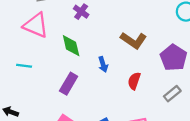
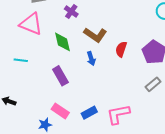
brown L-shape: (134, 40) -> (95, 35), moved
red semicircle: (134, 81) -> (121, 49), moved
purple rectangle: (69, 84) -> (60, 76), turned -60

